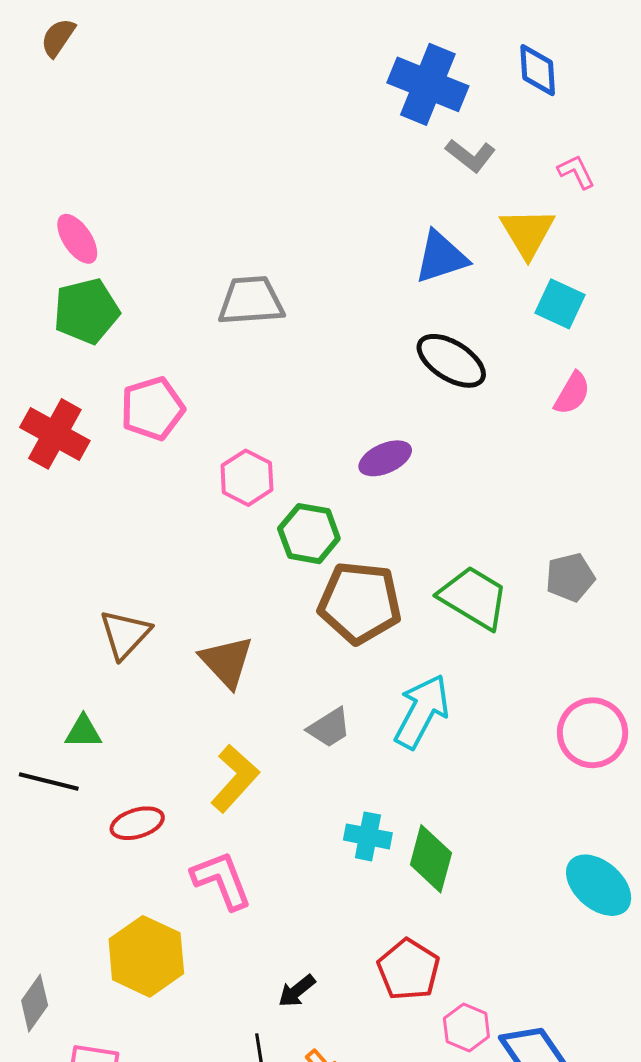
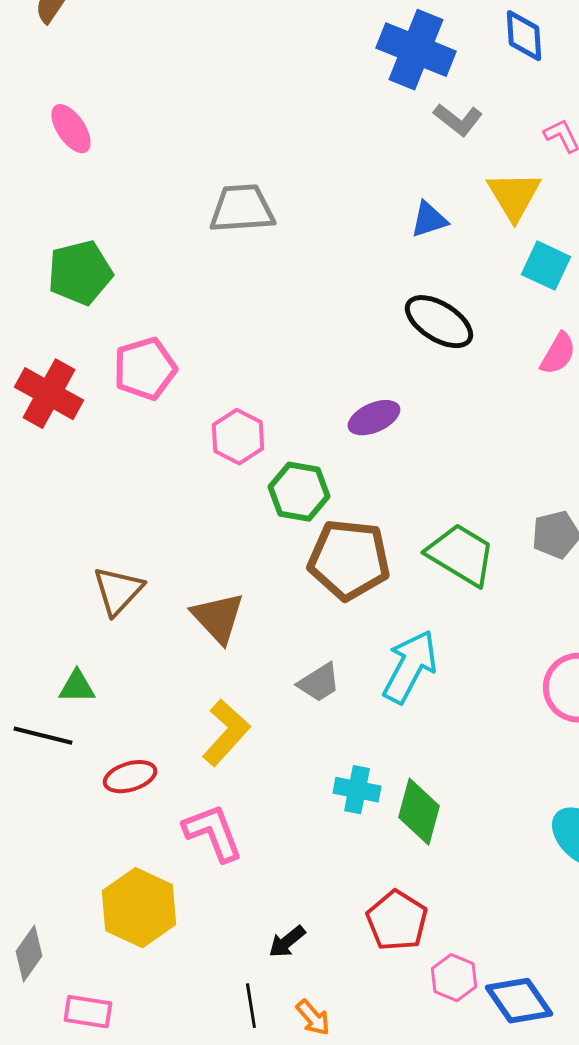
pink ellipse: (77, 239) -> (71, 129), moved
blue triangle: (441, 257) -> (429, 220), size x0.7
gray trapezoid: (251, 301) -> (242, 209), moved

